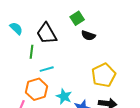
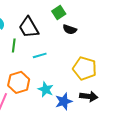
cyan line: (47, 69) -> (40, 55), moved
yellow pentagon: (104, 75) -> (85, 68), turned -30

